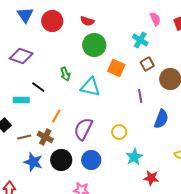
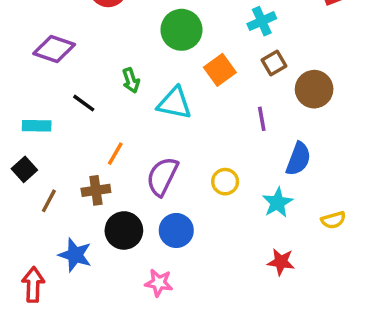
cyan cross: (140, 40) -> (262, 21), turned 35
orange square: (116, 68) -> (220, 70), turned 30
cyan rectangle: (21, 100) -> (37, 126), moved
brown line: (24, 137) -> (49, 201), moved, turned -48
brown cross: (45, 137) -> (96, 190), turned -35
cyan star: (134, 157) -> (277, 203), moved
blue star: (33, 162) -> (75, 255), moved

